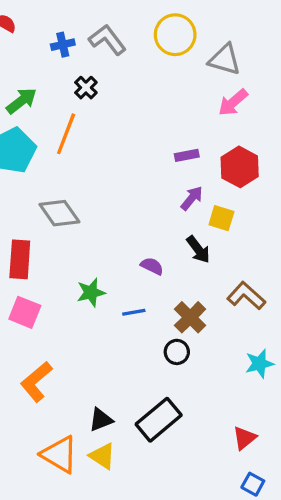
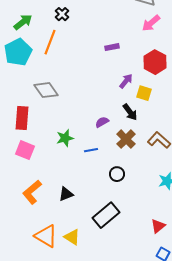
purple rectangle: (187, 155) -> (112, 47), moved
purple semicircle: (152, 266) -> (102, 122), turned -56
brown cross: (190, 317) -> (126, 139), moved
black triangle: (101, 420) -> (66, 194), moved

